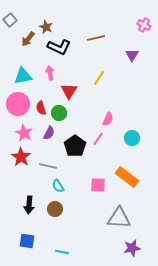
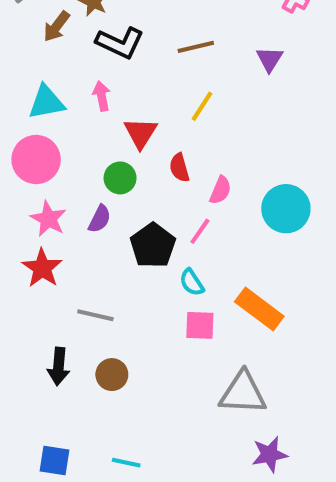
brown line: (96, 38) -> (196, 47), moved
red semicircle: (41, 108) -> (179, 168), moved
cyan circle: (132, 138) -> (286, 209), moved, size x1.5
gray line: (48, 166) -> (95, 315), moved
cyan semicircle: (58, 186) -> (192, 282), moved
blue square: (27, 241) -> (54, 461), moved

